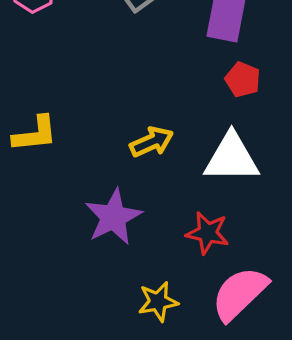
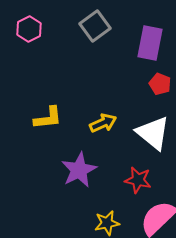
yellow L-shape: (35, 134) -> (48, 118), moved
white triangle: (232, 158) -> (153, 133), turned 39

